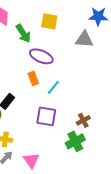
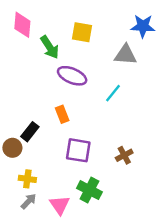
orange rectangle: (33, 78) -> (62, 114), moved
cyan line: (53, 87) -> (113, 93), moved
green cross: (75, 141) -> (89, 190), moved, turned -36

